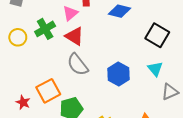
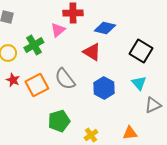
red triangle: (74, 36) -> (92, 52), moved
orange square: (48, 91) -> (37, 85), moved
red star: (23, 102) -> (13, 80), moved

